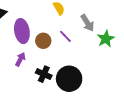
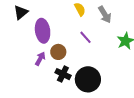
gray arrow: (87, 23) -> (105, 15), moved
brown circle: (43, 41) -> (58, 52), moved

